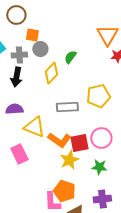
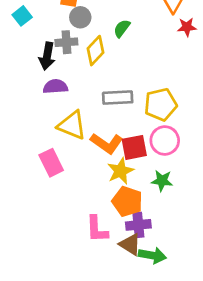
gray cross: (19, 55) -> (66, 42), moved
yellow pentagon: (98, 96) -> (161, 105), moved
purple semicircle: (14, 109) -> (55, 87), moved
orange pentagon: (64, 191) -> (127, 201), moved
purple cross: (102, 199) -> (138, 225), moved

